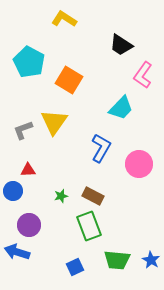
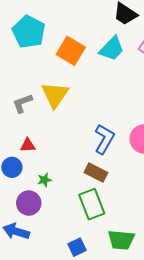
cyan trapezoid: (121, 108) -> (112, 49), moved
blue L-shape: (101, 148) -> (104, 139), moved
green star: (61, 196) -> (44, 180), moved

